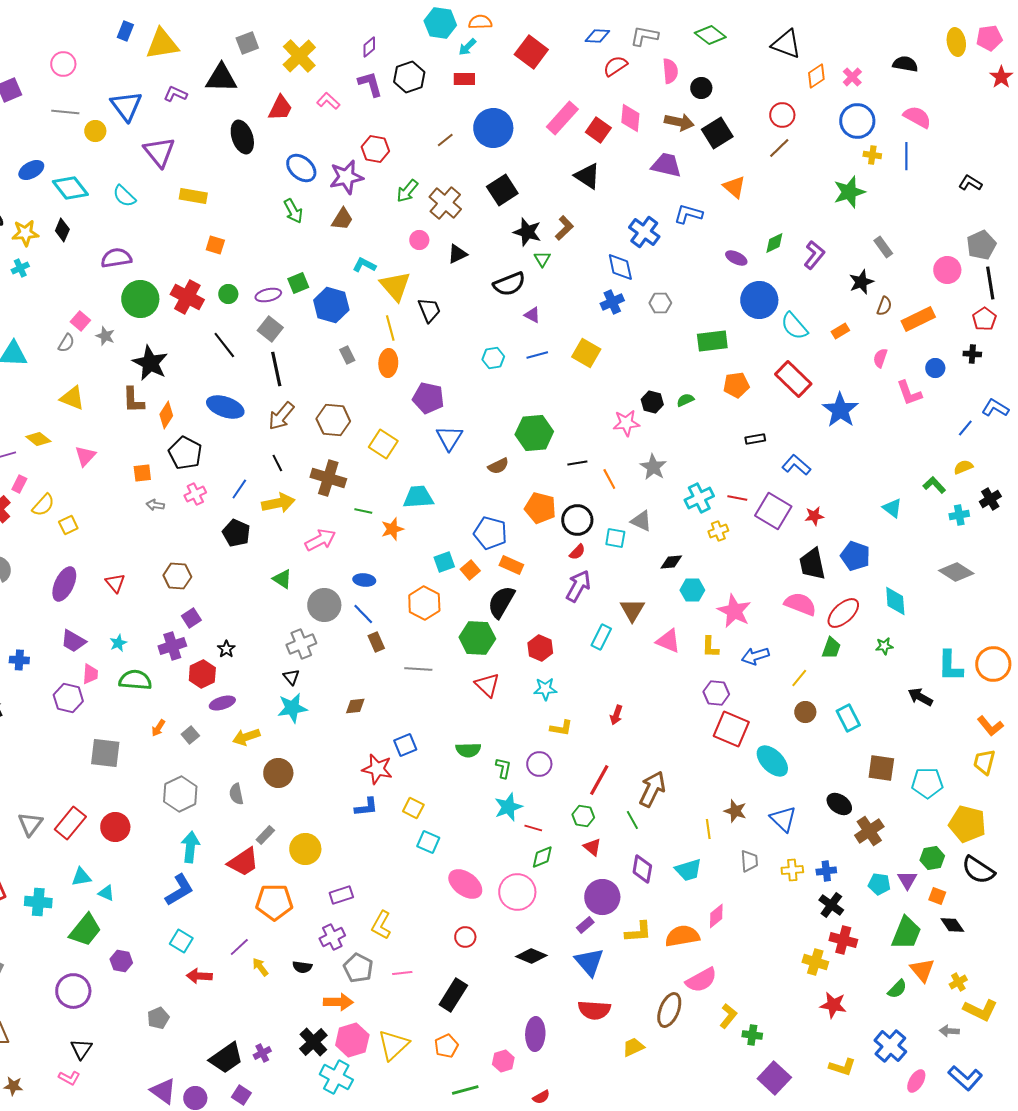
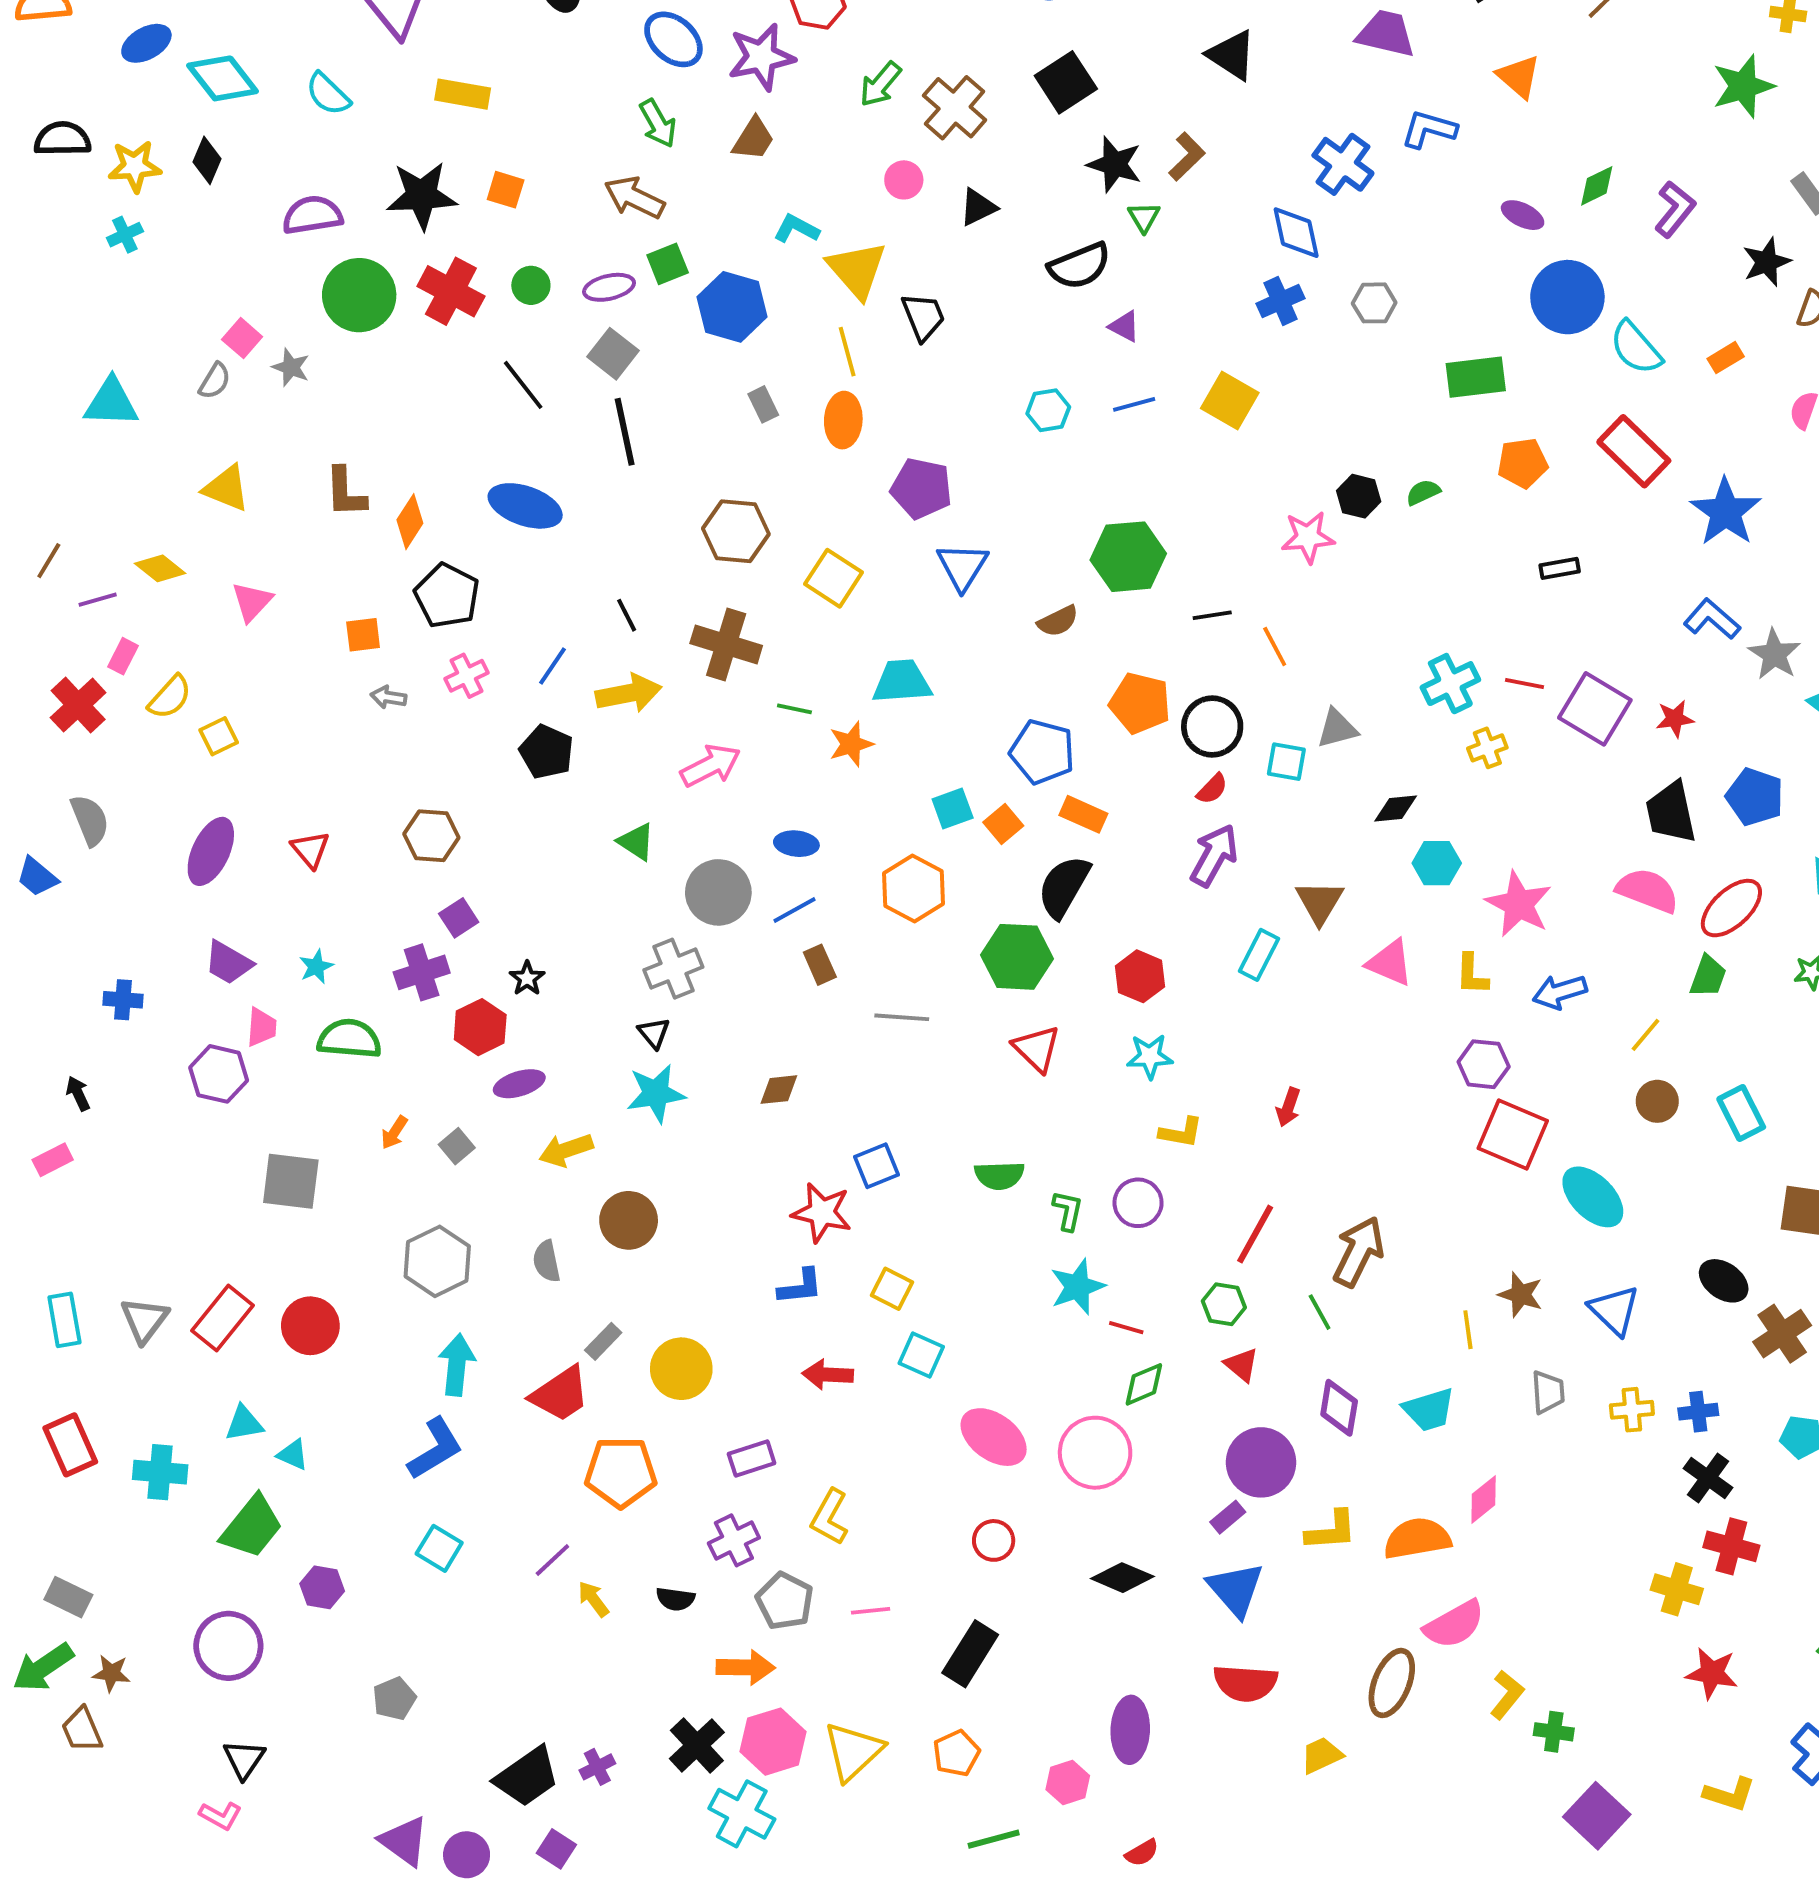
black star: (150, 363) -> (422, 196), moved, turned -30
brown arrow: (281, 416) -> (634, 198), moved, turned 76
blue L-shape: (796, 465) -> (1712, 619), moved
gray star: (653, 467) -> (1774, 654), moved
gray triangle: (641, 521) -> (1337, 728), turned -40
blue line: (363, 614) -> (794, 910), turned -75
red arrow: (199, 976) -> (828, 1375), moved
brown star: (13, 1086) -> (111, 1673), moved

